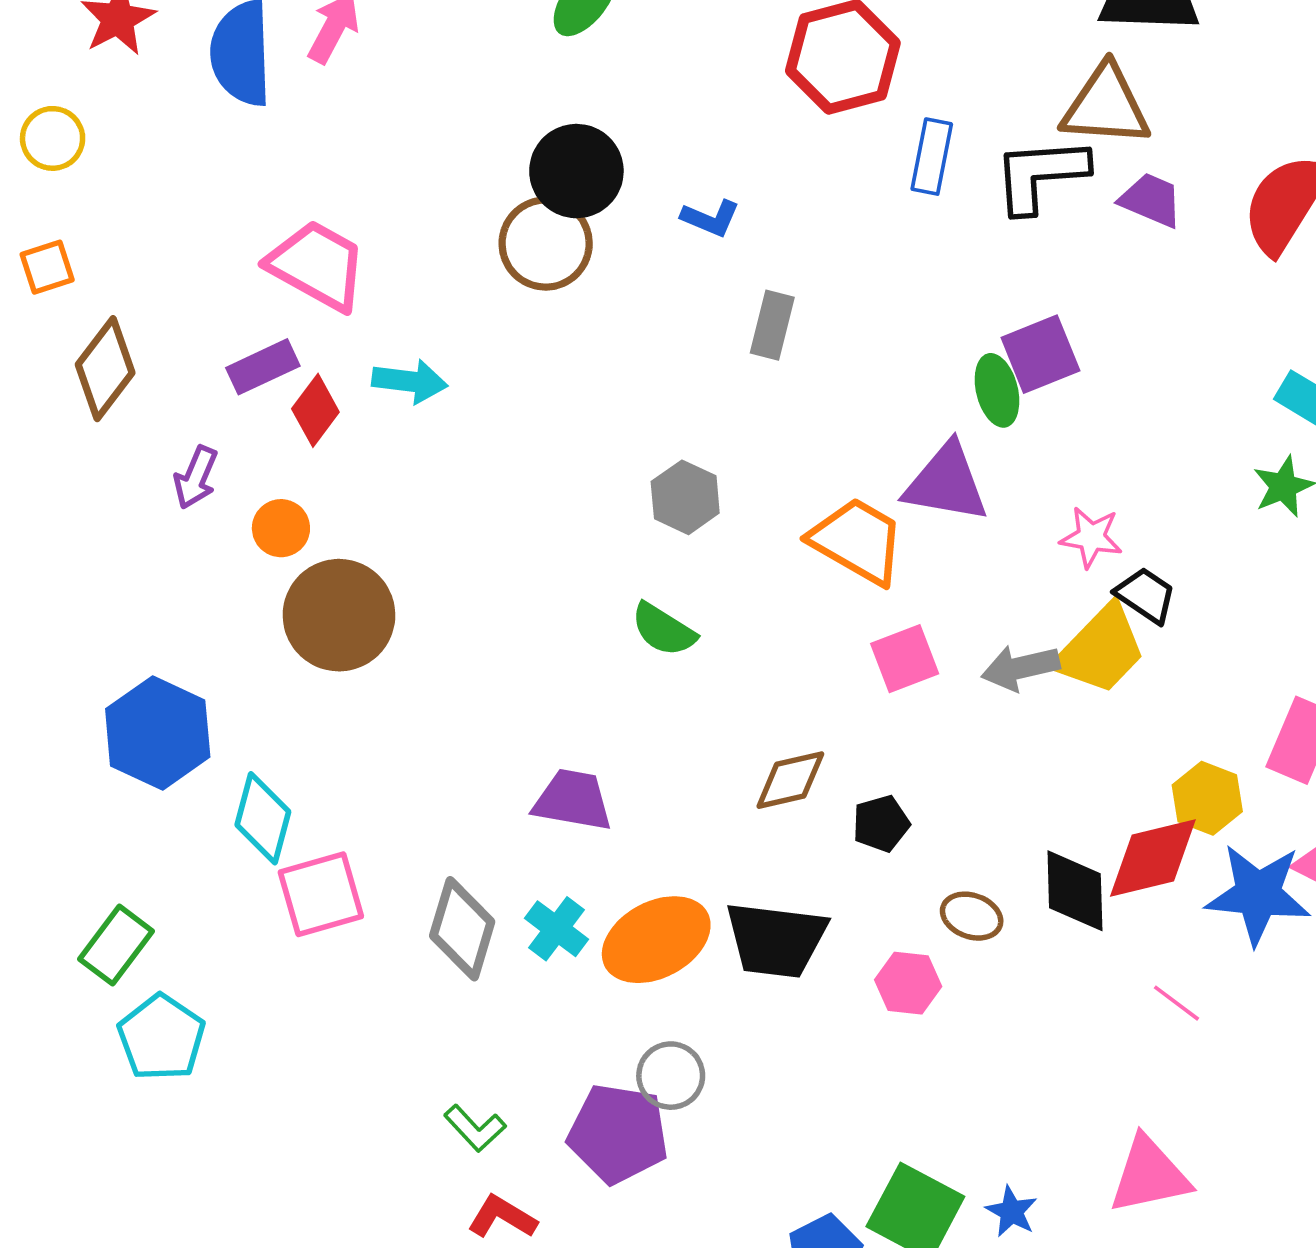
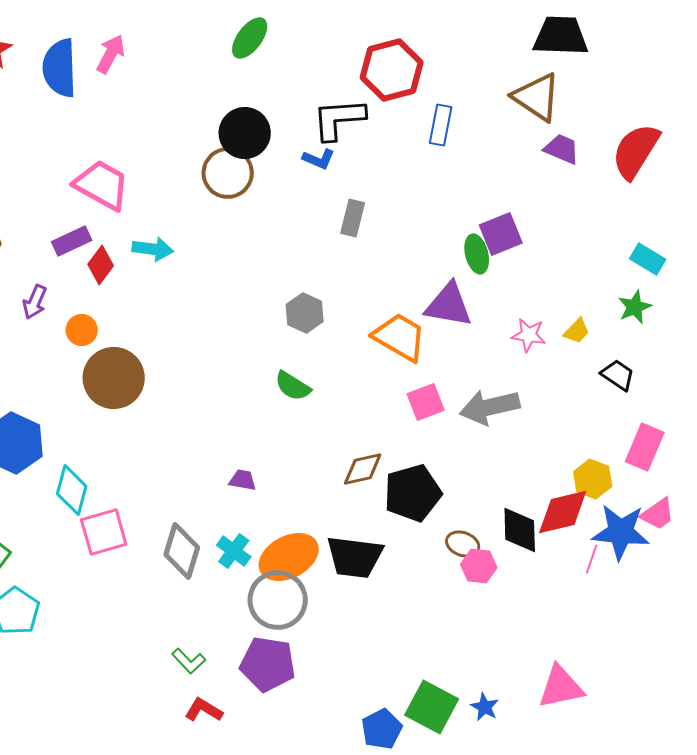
brown triangle: (1106, 106) -> (537, 97), turned 30
black L-shape: (1040, 175) -> (339, 119), moved
black trapezoid: (1146, 595) -> (618, 375), moved
yellow trapezoid: (1100, 650) -> (577, 331), moved, size x0.5
gray arrow: (1021, 668) -> (490, 407), size x1.4
purple trapezoid: (573, 800) -> (243, 480), size x0.6
black pentagon: (881, 824) -> (413, 493), size x1.8
pink hexagon: (908, 983) -> (479, 566), moved
pink line: (1176, 1003) -> (592, 559), moved, turned 72
gray circle: (671, 1076) -> (278, 600), moved, size x1.6

